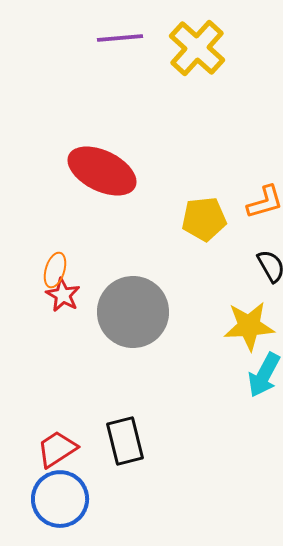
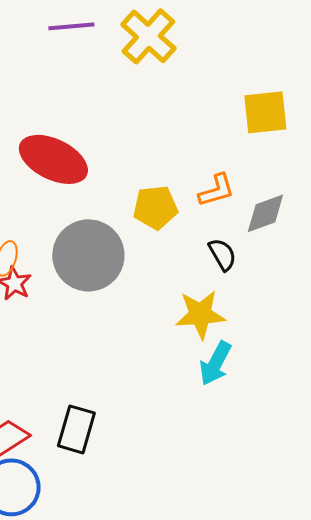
gray circle: (133, 312) -> (88, 255), moved
black rectangle: (125, 441) -> (76, 429), turned 30

